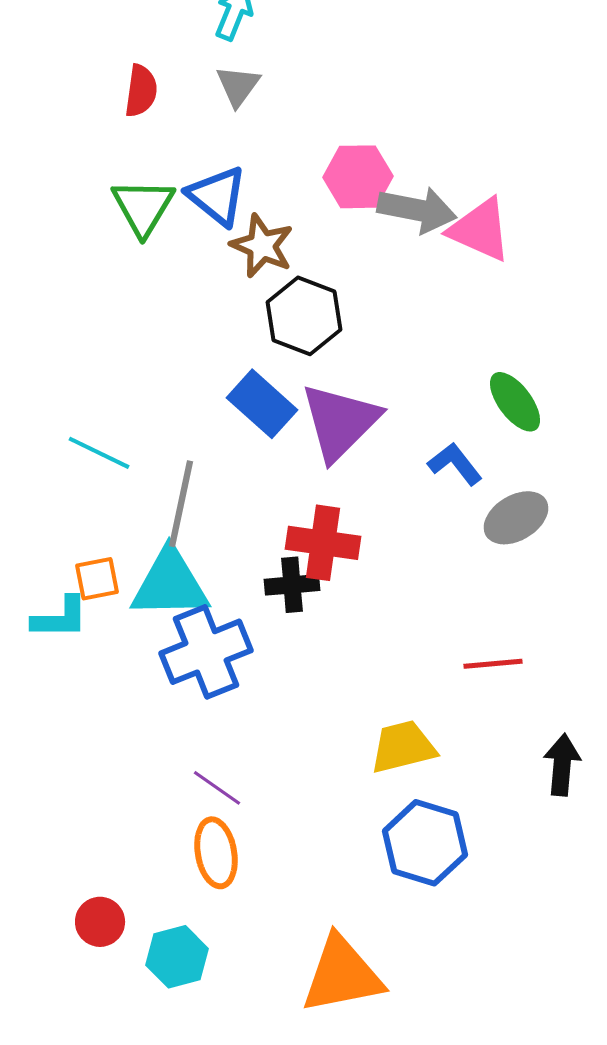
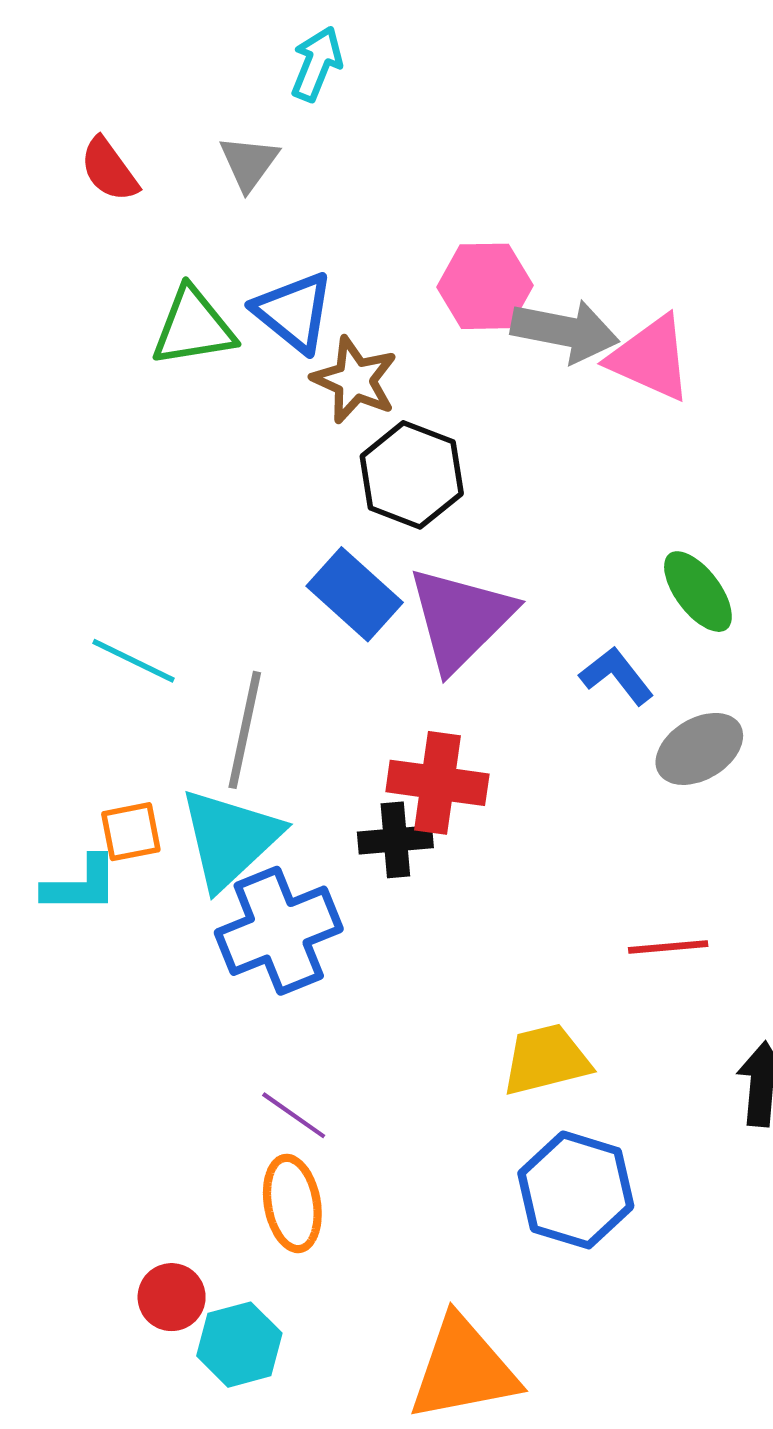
gray triangle: (238, 86) -> (249, 163), moved
red semicircle: (141, 91) -> (109, 170), moved, turned 136
green triangle: (143, 207) -> (193, 327), turned 50
cyan triangle: (170, 584) -> (230, 838), turned -42
red circle: (100, 922) -> (172, 1297), moved

